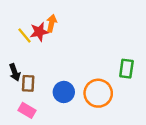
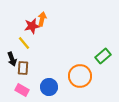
yellow line: (24, 35) -> (24, 43), moved
green rectangle: (126, 69) -> (103, 56), turned 42
blue circle: (64, 92) -> (49, 87), moved

